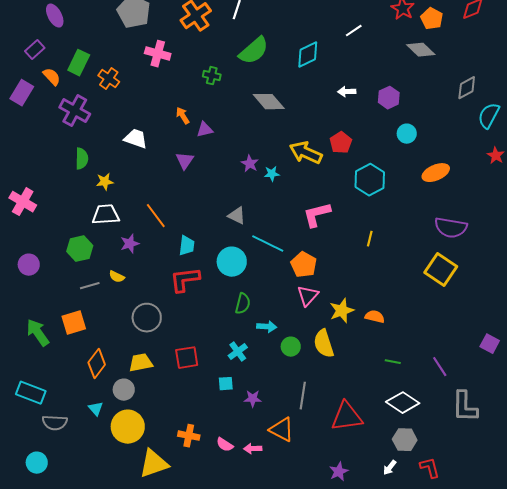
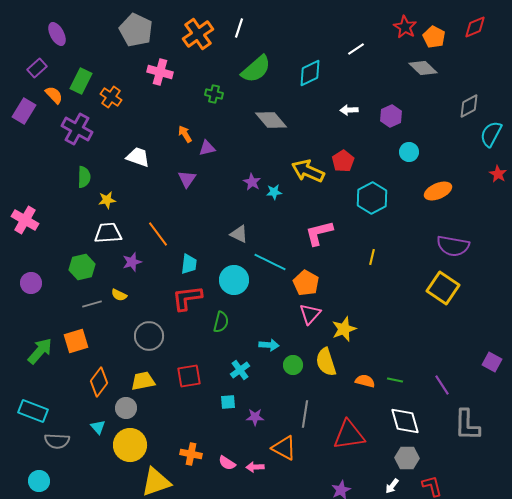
green semicircle: (243, 304) -> (221, 322), moved
orange semicircle: (375, 317) -> (365, 381), moved
green arrow: (38, 333) -> (40, 351), turned 76
white diamond: (403, 403) -> (405, 421), turned 40

